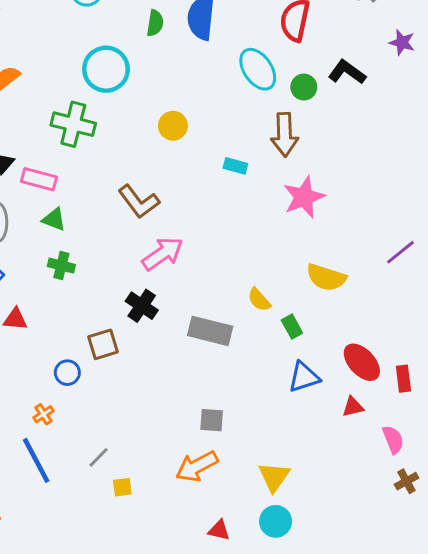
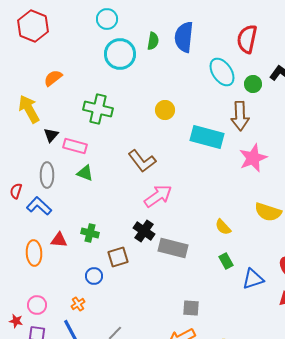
cyan circle: (106, 69) -> (120, 54), moved
cyan rectangle: (235, 166) -> (207, 137), size x2.0
green cross: (61, 266) -> (90, 233), moved
green rectangle: (292, 327) -> (226, 261), moved
gray rectangle: (210, 331) -> (173, 248), moved

